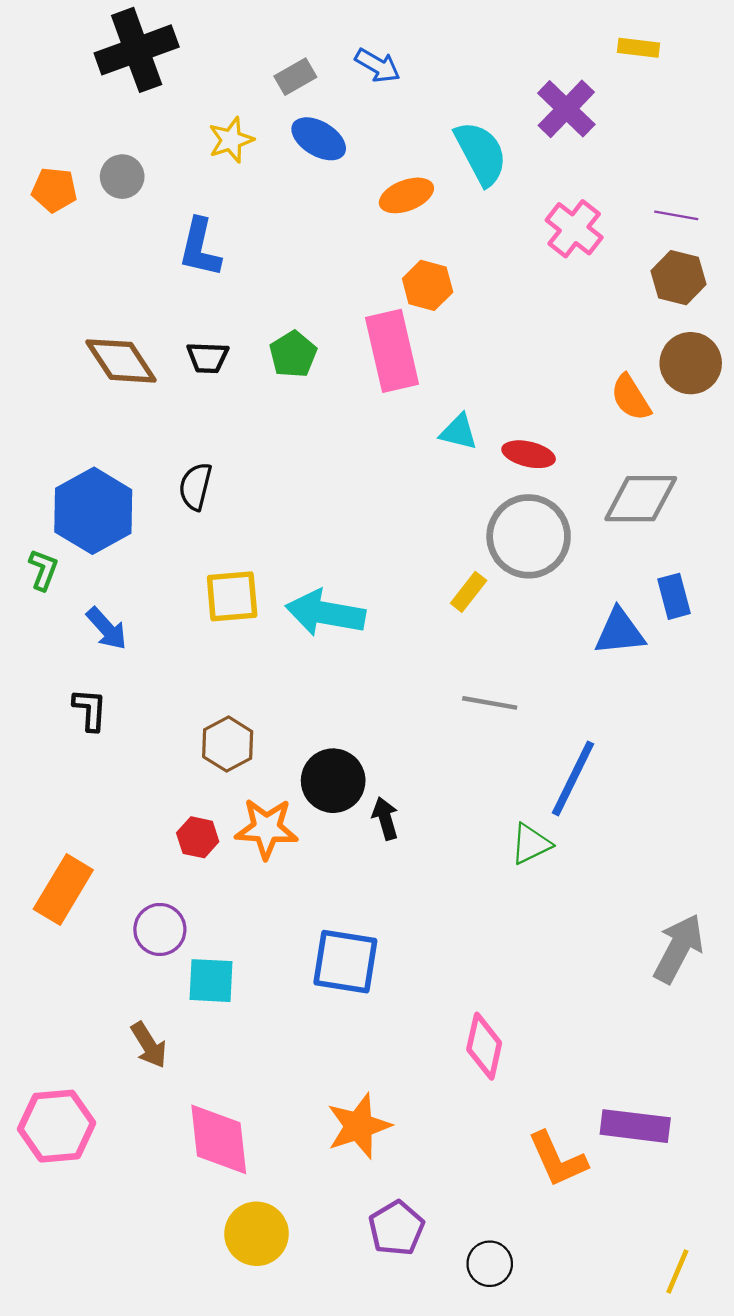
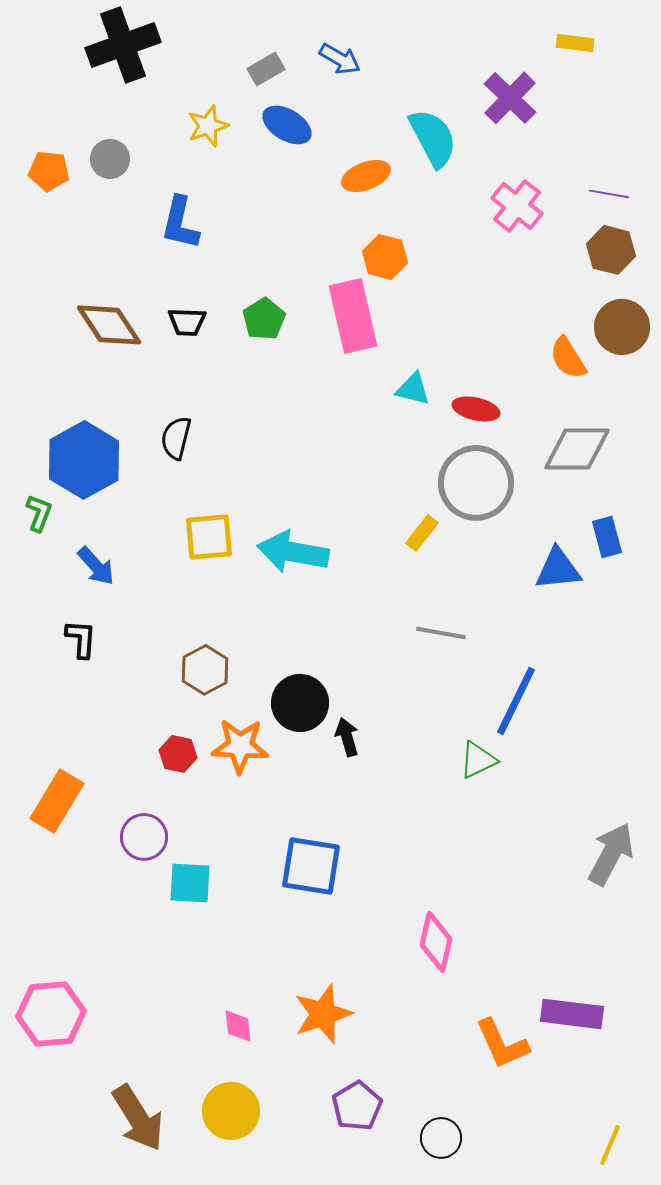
brown arrow: (149, 1045) -> (138, 1118), moved, size x1.6
pink diamond: (219, 1139) -> (238, 1026), moved, size x0.5

